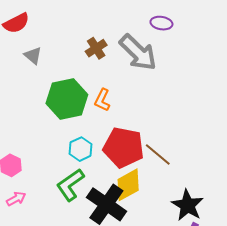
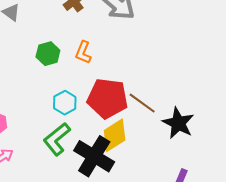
green hexagon: (67, 99) -> (48, 54), size x0.6
black star: (187, 205) -> (178, 123), moved

